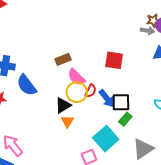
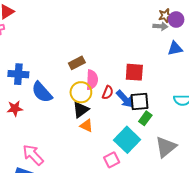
red square: (114, 60) -> (134, 72), moved
pink semicircle: (76, 77) -> (92, 80), turned -126
yellow circle: (77, 92) -> (81, 92), moved
orange triangle: (67, 121) -> (86, 126), turned -32

